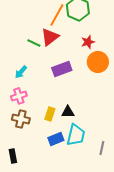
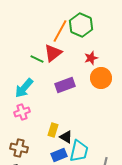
cyan arrow: (21, 72) -> (24, 88), size x1.5
black triangle: (68, 112) -> (66, 137), moved, turned 32
brown cross: (21, 119) -> (19, 148), moved

